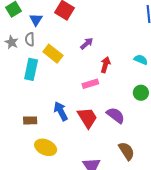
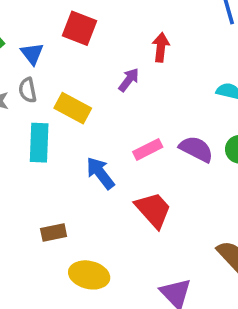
red arrow: (105, 65) -> (161, 47), moved
blue arrow: (61, 111) -> (100, 173), moved
purple semicircle: (116, 115) -> (196, 149), moved

